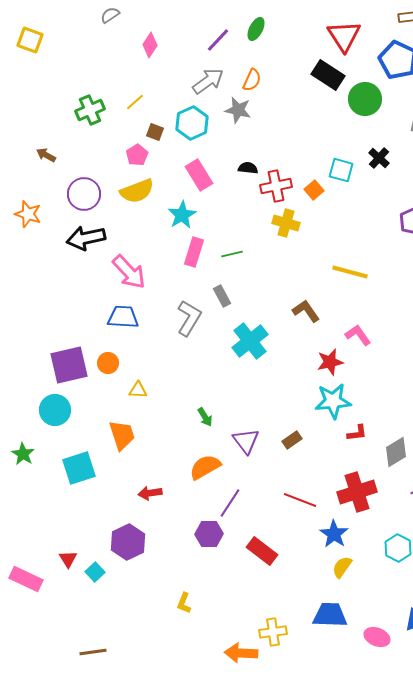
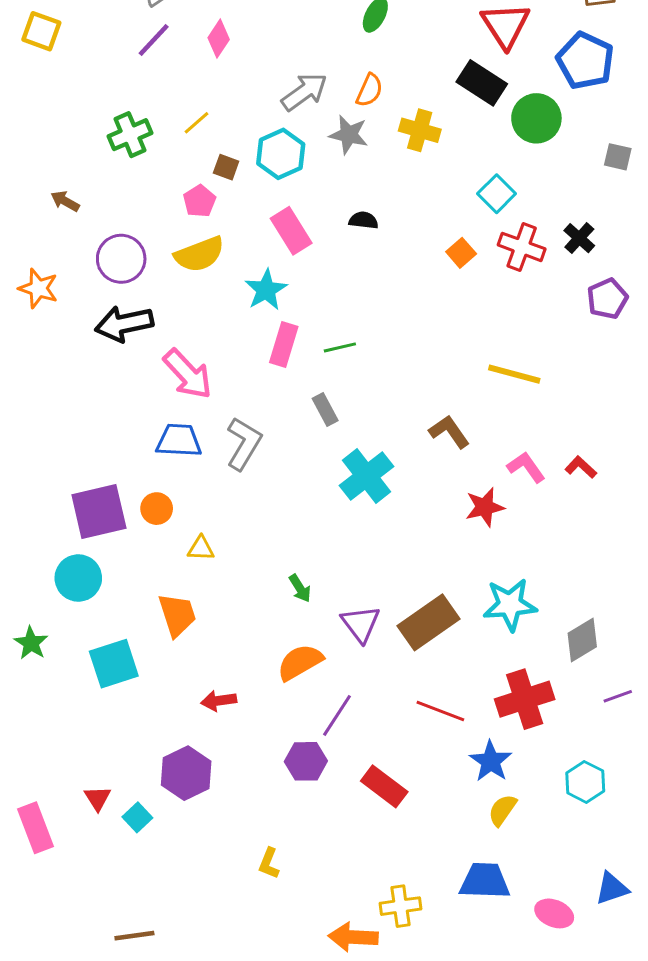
purple line: (218, 40) -> (154, 40), moved
black cross: (379, 158) -> (579, 238), moved
cyan square: (341, 170) -> (497, 194), moved, turned 30
red cross: (276, 186) -> (522, 247), moved, turned 32
yellow cross: (286, 223) -> (420, 130), moved
gray L-shape: (189, 318) -> (244, 444), moved
cyan star: (333, 401) -> (510, 605), moved
red L-shape: (357, 433) -> (581, 467), moved, turned -130
brown rectangle: (292, 440) -> (429, 622), size x2.0
pink rectangle: (26, 579) -> (35, 828), turned 44

